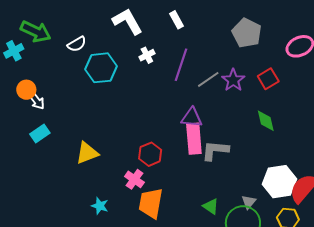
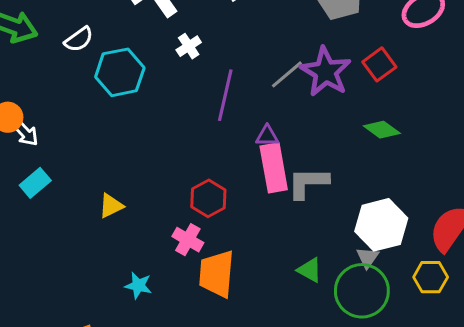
purple line: (181, 65) -> (225, 95), moved
purple star: (233, 80) -> (326, 72), size x1.4
purple triangle: (192, 118) -> (267, 136), size x0.7
green diamond: (266, 121) -> (382, 130), turned -35
yellow triangle: (87, 153) -> (111, 206), size x0.7
white hexagon: (279, 182) -> (381, 225), moved

